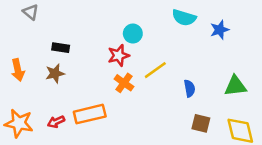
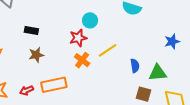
blue star: (220, 30) -> (172, 41), moved
brown star: (55, 73) -> (36, 55), moved
green triangle: (235, 86) -> (158, 73), moved

